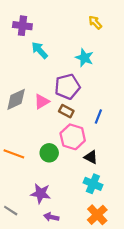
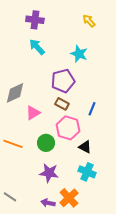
purple cross: (22, 26) -> (35, 20), moved
pink triangle: (42, 102) -> (33, 113), moved
purple star: (41, 193) -> (49, 173), moved
orange cross: (97, 215) -> (69, 198), moved

